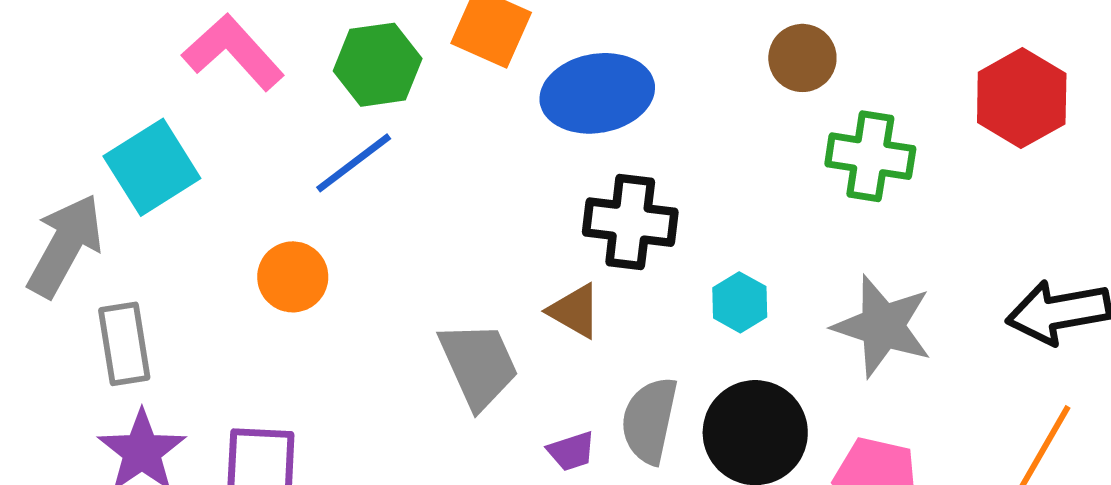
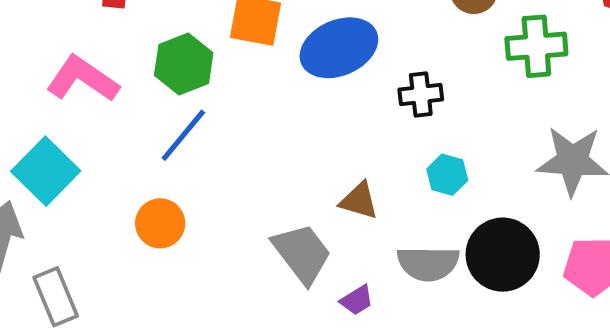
black cross: (630, 222) -> (421, 94), moved, size x0.7
cyan hexagon: (740, 302) -> (447, 175), moved
gray semicircle: (649, 420) -> (428, 263), turned -88
purple trapezoid: (571, 451) -> (357, 300), moved

